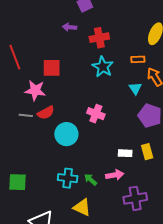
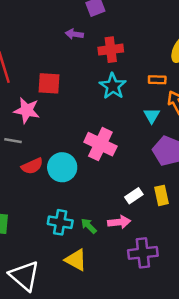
red semicircle: (46, 113) -> (32, 166), moved
pink cross: (96, 114) -> (100, 144), size x1.4
white rectangle: (125, 153) -> (134, 196), turned -40

